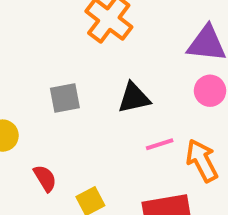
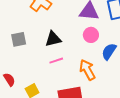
pink line: (160, 144) -> (56, 61), moved

